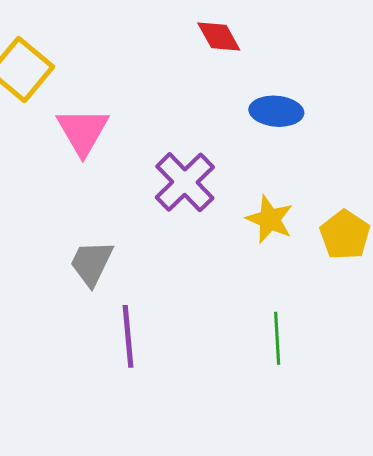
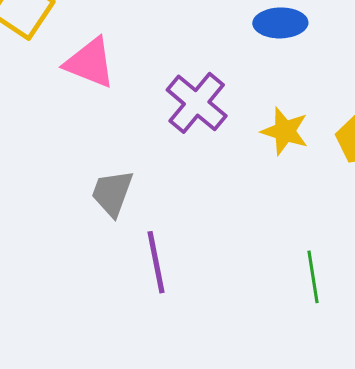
pink triangle: (83, 131) -> (90, 63), turned -32
green line: (277, 338) -> (313, 277), moved

